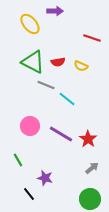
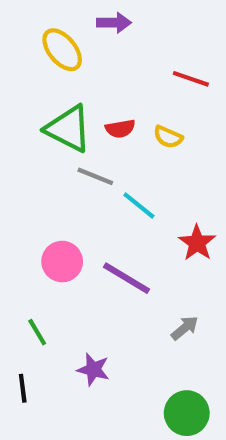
red star: (88, 139) -> (197, 243), moved
gray arrow: (92, 168) -> (185, 328), moved
black line: (29, 194) -> (23, 388), moved, turned 32

